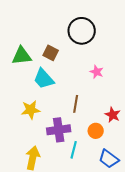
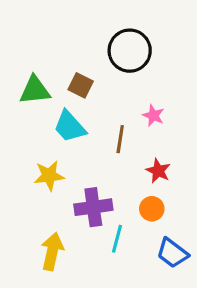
brown line: (76, 104) -> (120, 139), moved
red star: (113, 115) -> (158, 171), moved

